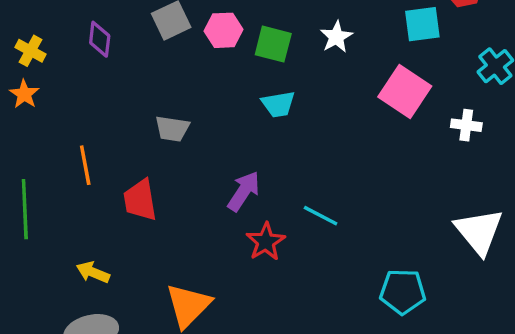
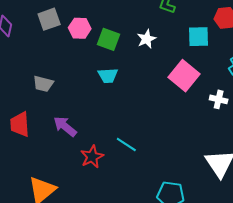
purple arrow: (244, 191) -> (65, 126), moved, turned -90

